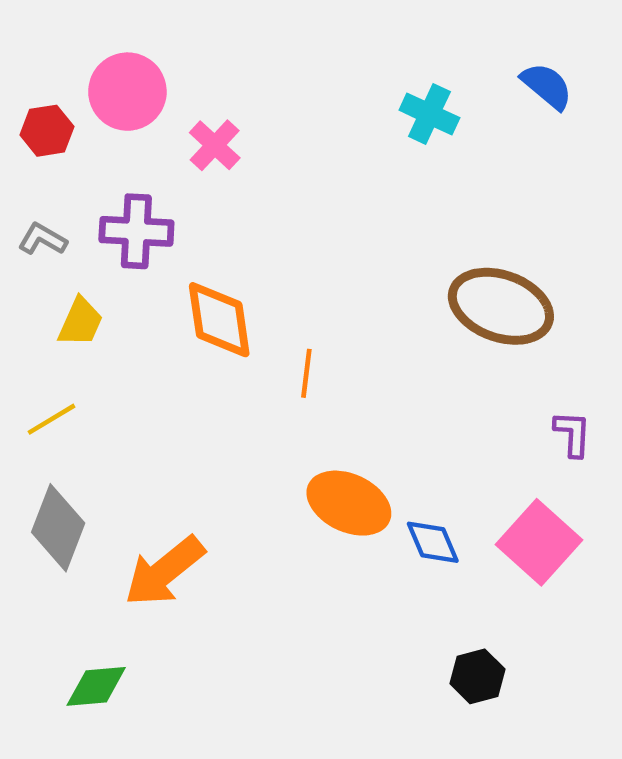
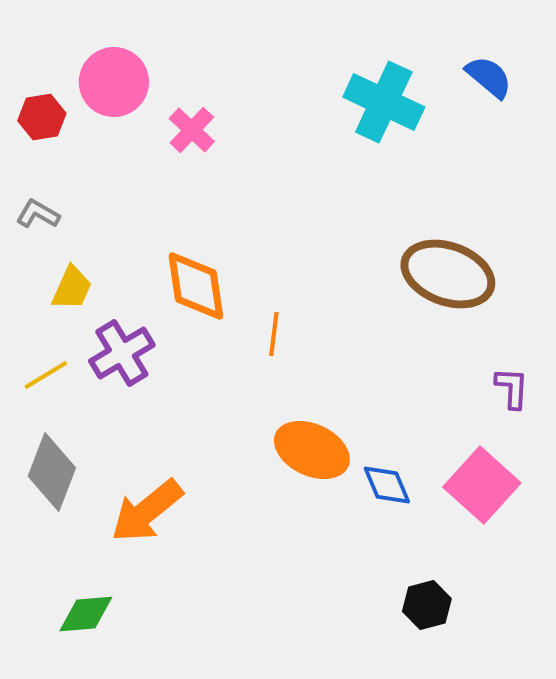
cyan cross: (429, 114) -> (384, 102), size x1.5
purple cross: (136, 231) -> (122, 353), moved, turned -34

